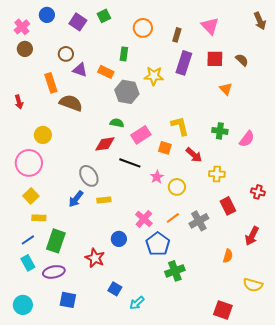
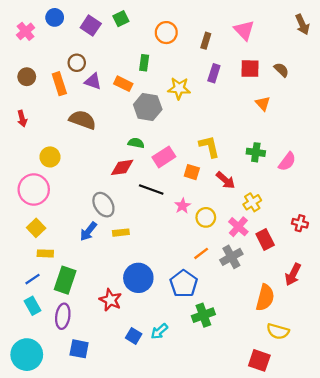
brown circle: (25, 49) -> (27, 77), moved
purple rectangle: (184, 63) -> (214, 73), size x0.7
orange rectangle: (51, 83) -> (59, 84), moved
yellow cross: (217, 174) -> (252, 202), turned -35
pink cross: (144, 219) -> (238, 227), moved
blue circle: (119, 239) -> (138, 278), size x1.6
orange semicircle: (228, 256) -> (265, 298), size x1.6
purple ellipse: (54, 272) -> (63, 316), turned -70
yellow semicircle: (253, 285) -> (278, 331), moved
cyan arrow: (137, 303) -> (159, 331), moved
cyan circle: (23, 305) -> (27, 355), size x1.4

